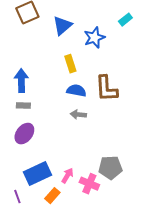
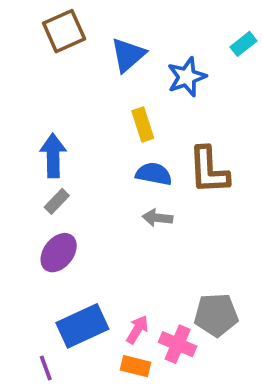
gray rectangle: (23, 106) -> (57, 201), turned -48
orange rectangle: (52, 196) -> (135, 366), moved, turned 63

